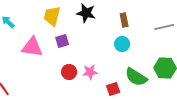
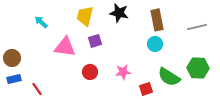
brown rectangle: (124, 20) -> (157, 20), size x1.5
red circle: (69, 72) -> (90, 72), moved

